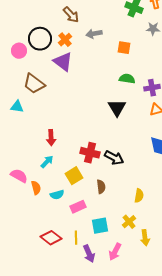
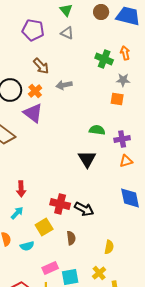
orange square: (124, 48) -> (117, 99), moved
pink rectangle: (78, 207) -> (50, 268), moved

